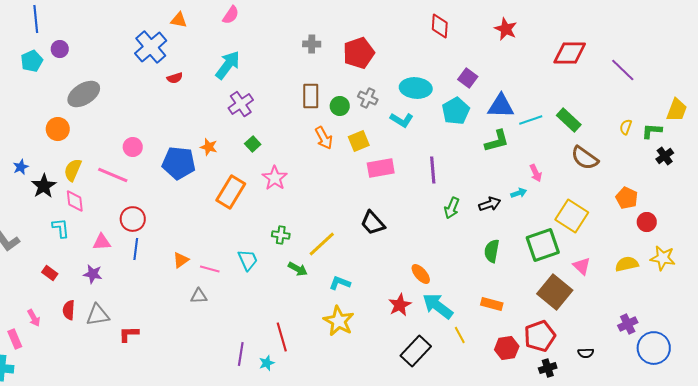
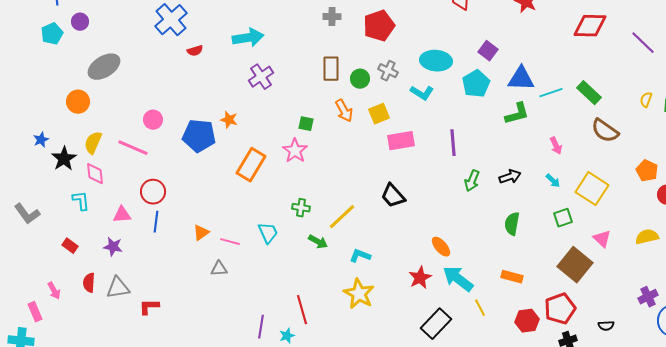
cyan arrow: (228, 65) -> (248, 38), turned 44
green square: (253, 144) -> (306, 124), moved, turned -35
cyan arrow: (519, 193) -> (553, 181), moved, turned 63
green square: (543, 245) -> (563, 218), size x0.6

